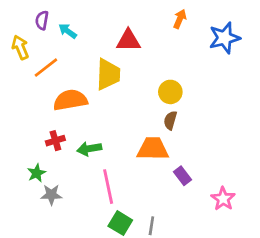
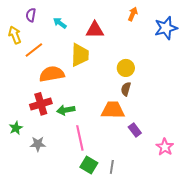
cyan arrow: (68, 31) -> (60, 23), moved
red cross: (55, 141) -> (41, 104), size x1.5
green star: (37, 173) -> (16, 128), moved

